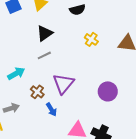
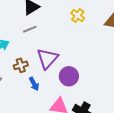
purple circle: (108, 91) -> (69, 76), moved
brown cross: (37, 92) -> (21, 65), turned 32

